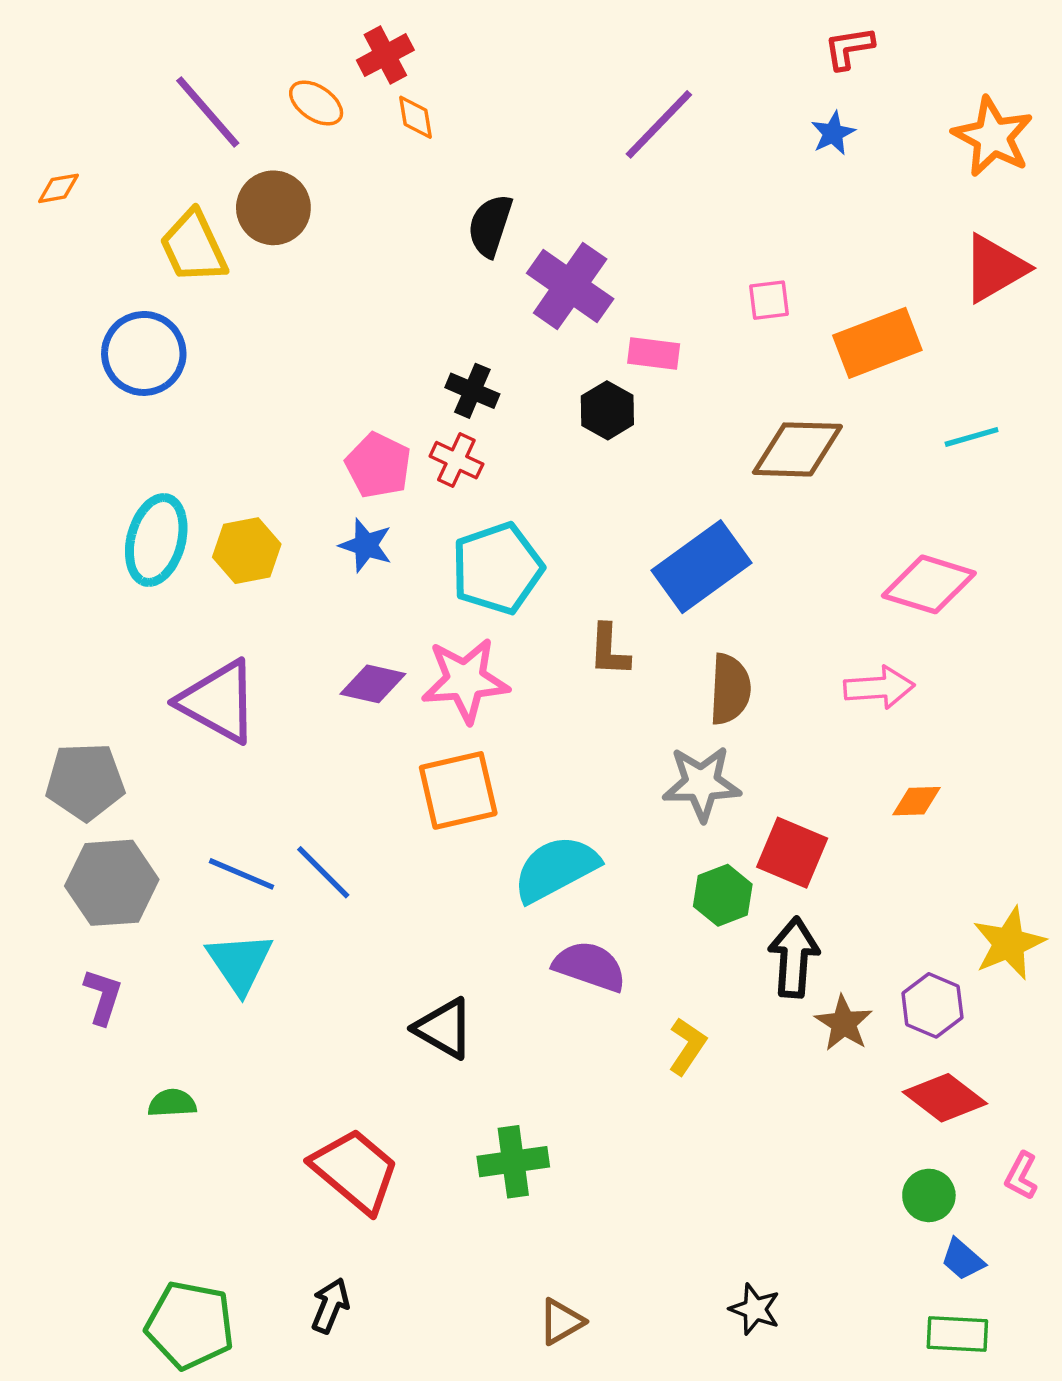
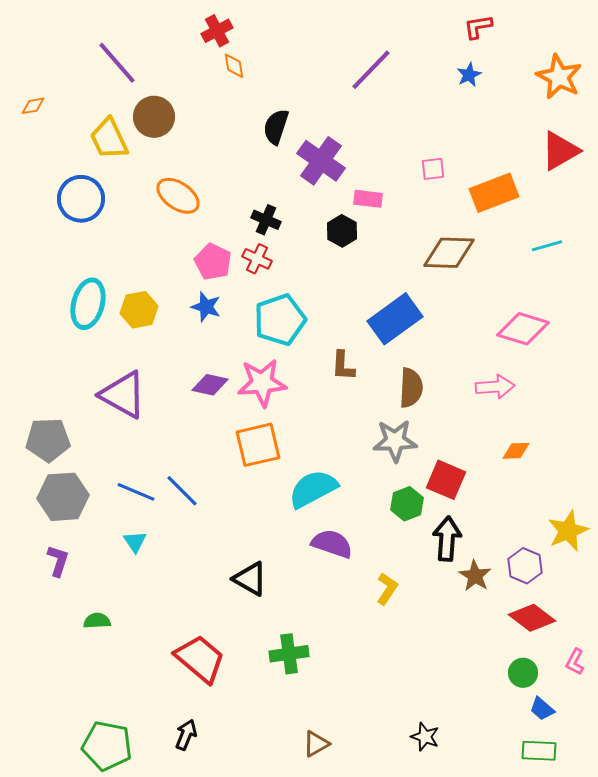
orange ellipse: (316, 103) -> (178, 196), moved, size x1.4
cyan triangle: (240, 963) -> (135, 542), size x0.6

